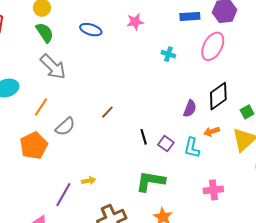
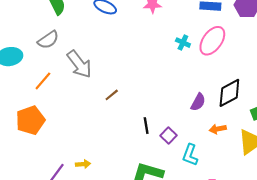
pink ellipse: (213, 46) -> (212, 41), moved
gray arrow: (53, 67) -> (79, 64), moved
gray semicircle: (65, 127) -> (48, 40), moved
cyan L-shape: (192, 148) -> (190, 155), moved

